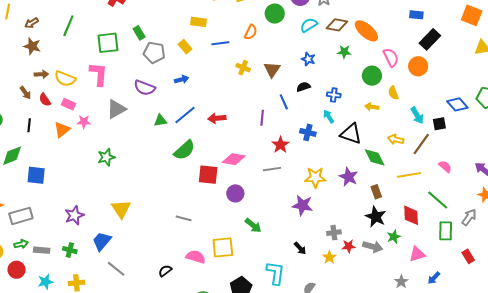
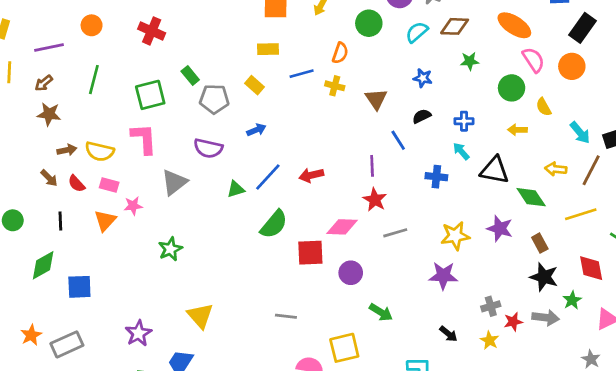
orange ellipse: (366, 31) -> (514, 25), moved
yellow cross: (243, 68) -> (335, 86), moved
red star: (280, 145) -> (375, 200), moved

